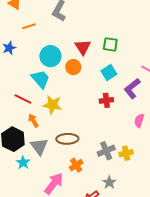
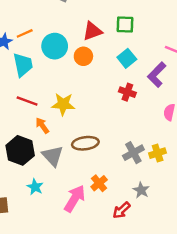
orange line: (29, 26) -> (25, 33), moved
red triangle: (83, 47) -> (92, 31), turned 48
cyan trapezoid: (41, 79) -> (23, 65), moved, turned 35
red cross: (106, 100) -> (127, 92), turned 32
cyan star: (23, 163) -> (35, 187), moved
orange cross: (76, 165) -> (99, 183), moved

